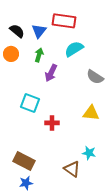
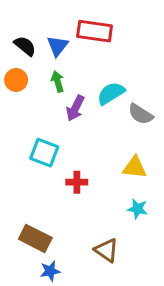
cyan semicircle: (74, 49) -> (111, 93), moved
green arrow: (39, 55) -> (58, 81), turned -32
cyan star: (89, 153) -> (138, 209), moved
blue star: (26, 183) -> (50, 271), moved

